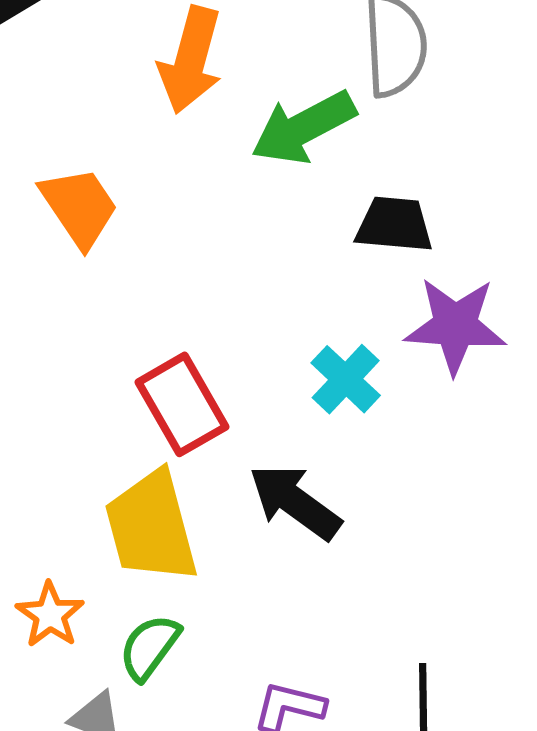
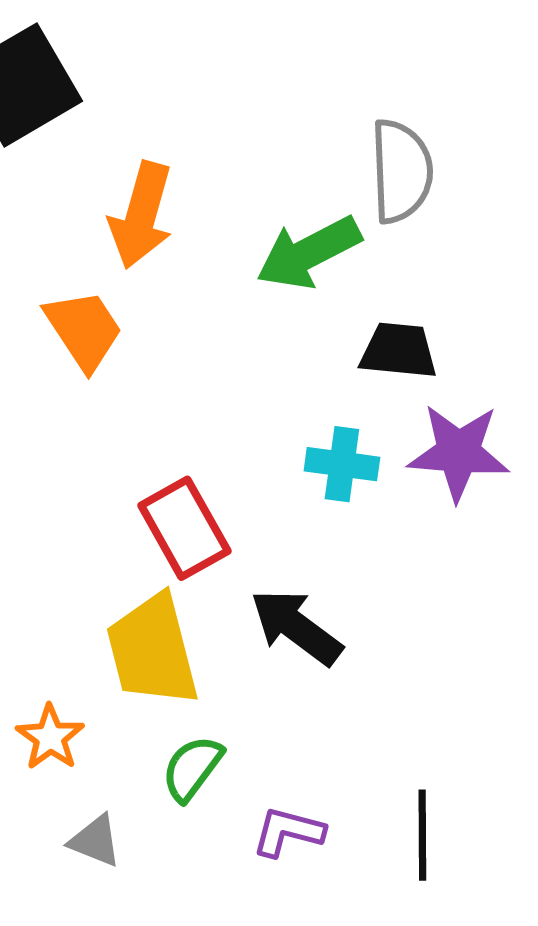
orange arrow: (191, 60) -> (141, 215), moved
cyan cross: (346, 379) -> (342, 464), moved, turned -36
green semicircle: (149, 647) -> (192, 768), moved

